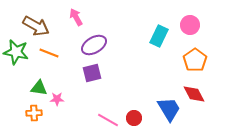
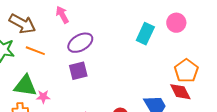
orange pentagon: (195, 60) -> (186, 71), moved
green triangle: (39, 88) -> (25, 86), size x1.4

